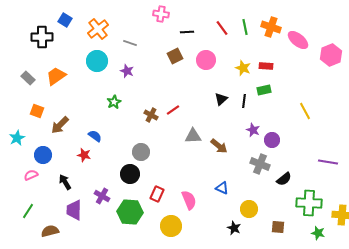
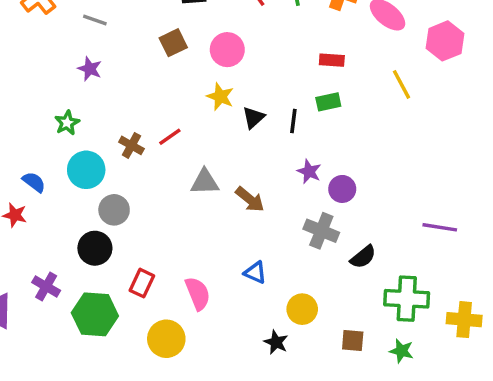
cyan circle: (97, 61) -> (86, 170), moved
yellow star: (243, 68) -> (220, 97), moved
yellow line: (305, 111) -> (401, 84), moved
green star: (318, 233) -> (401, 351), moved

